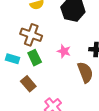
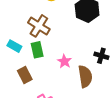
pink star: (64, 51) -> (64, 61), moved

